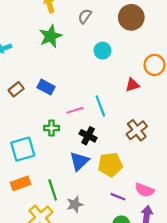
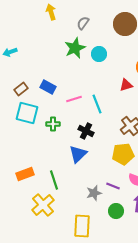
green star: (50, 36) -> (75, 48), moved
pink line: (75, 110) -> (74, 99), moved
cyan square: (23, 149) -> (27, 113), moved, turned 30
yellow pentagon: (110, 165) -> (123, 154), moved
gray star: (75, 204) -> (94, 193), moved

